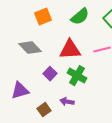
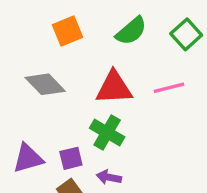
purple square: (50, 74) -> (71, 158), moved, turned 32
green cross: (77, 76) -> (107, 132), moved

